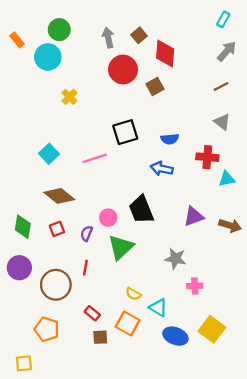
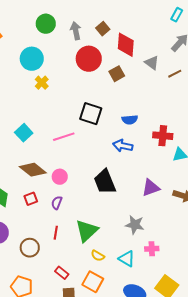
green circle: (59, 30) -> (46, 24), moved
cyan circle: (48, 57) -> (32, 59), moved
gray triangle: (222, 122) -> (152, 63), moved
black square: (125, 132) -> (91, 114), turned 35
pink circle: (108, 218) -> (60, 177), moved
green triangle: (121, 247) -> (87, 231), moved
brown circle: (56, 285) -> (30, 248), size x0.7
cyan triangle: (158, 308) -> (127, 259), moved

